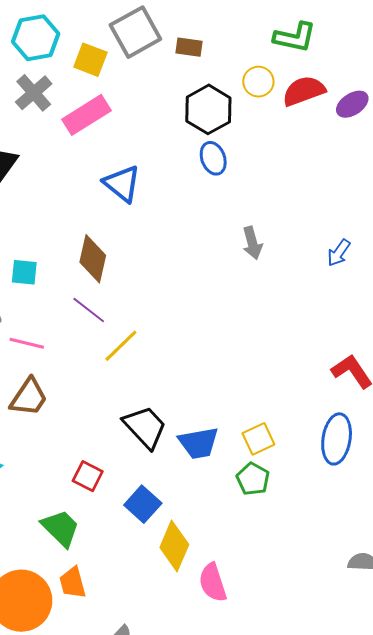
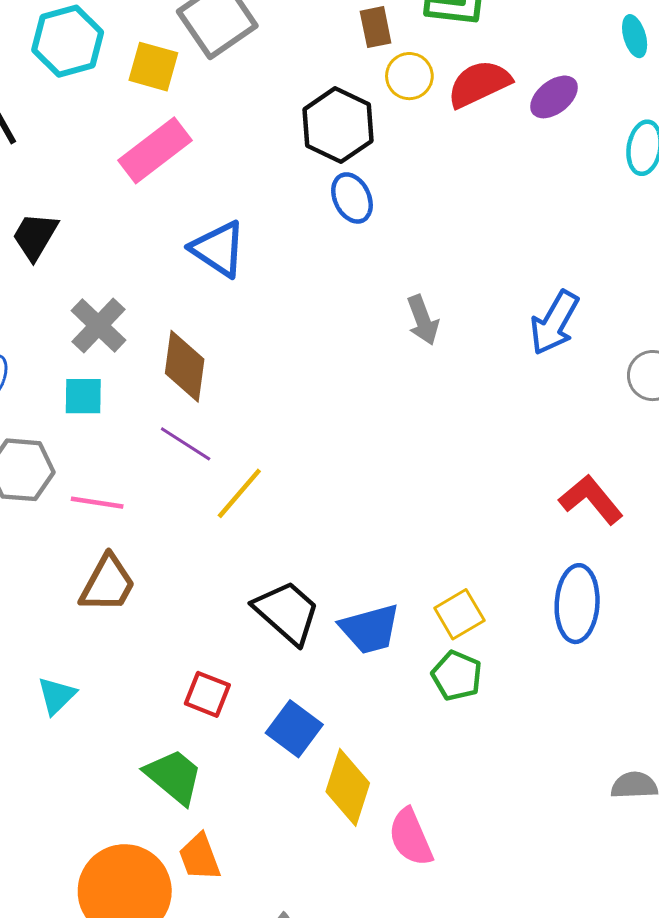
brown rectangle: (189, 47) -> (376, 27), moved, turned 76
gray cross: (34, 93) -> (98, 325), moved
blue arrow: (339, 253) -> (554, 323), size x1.5

